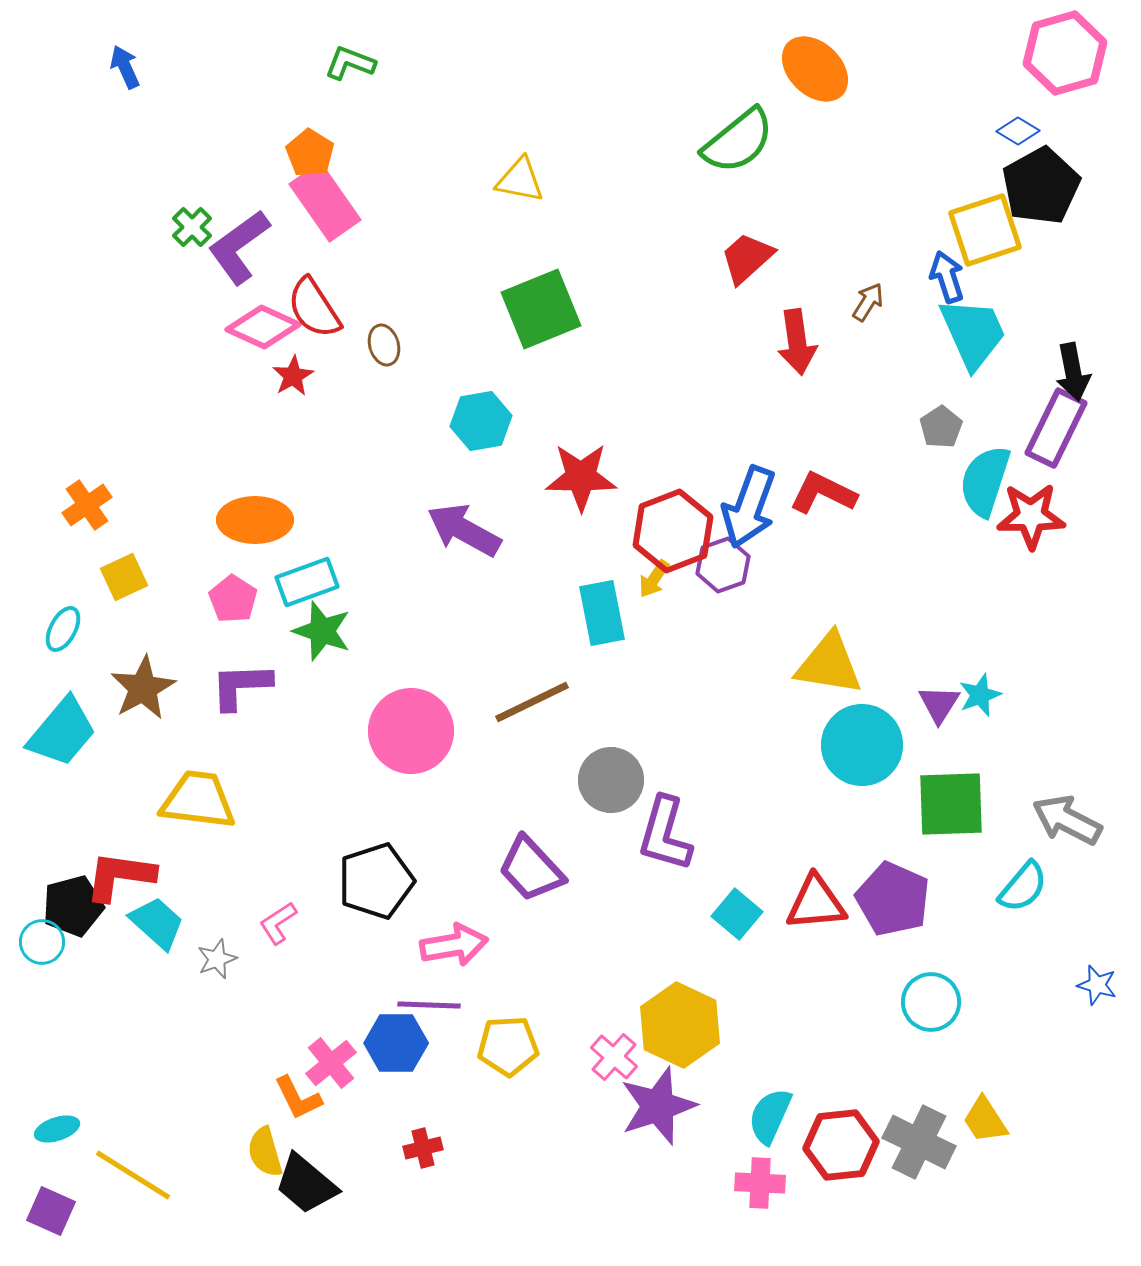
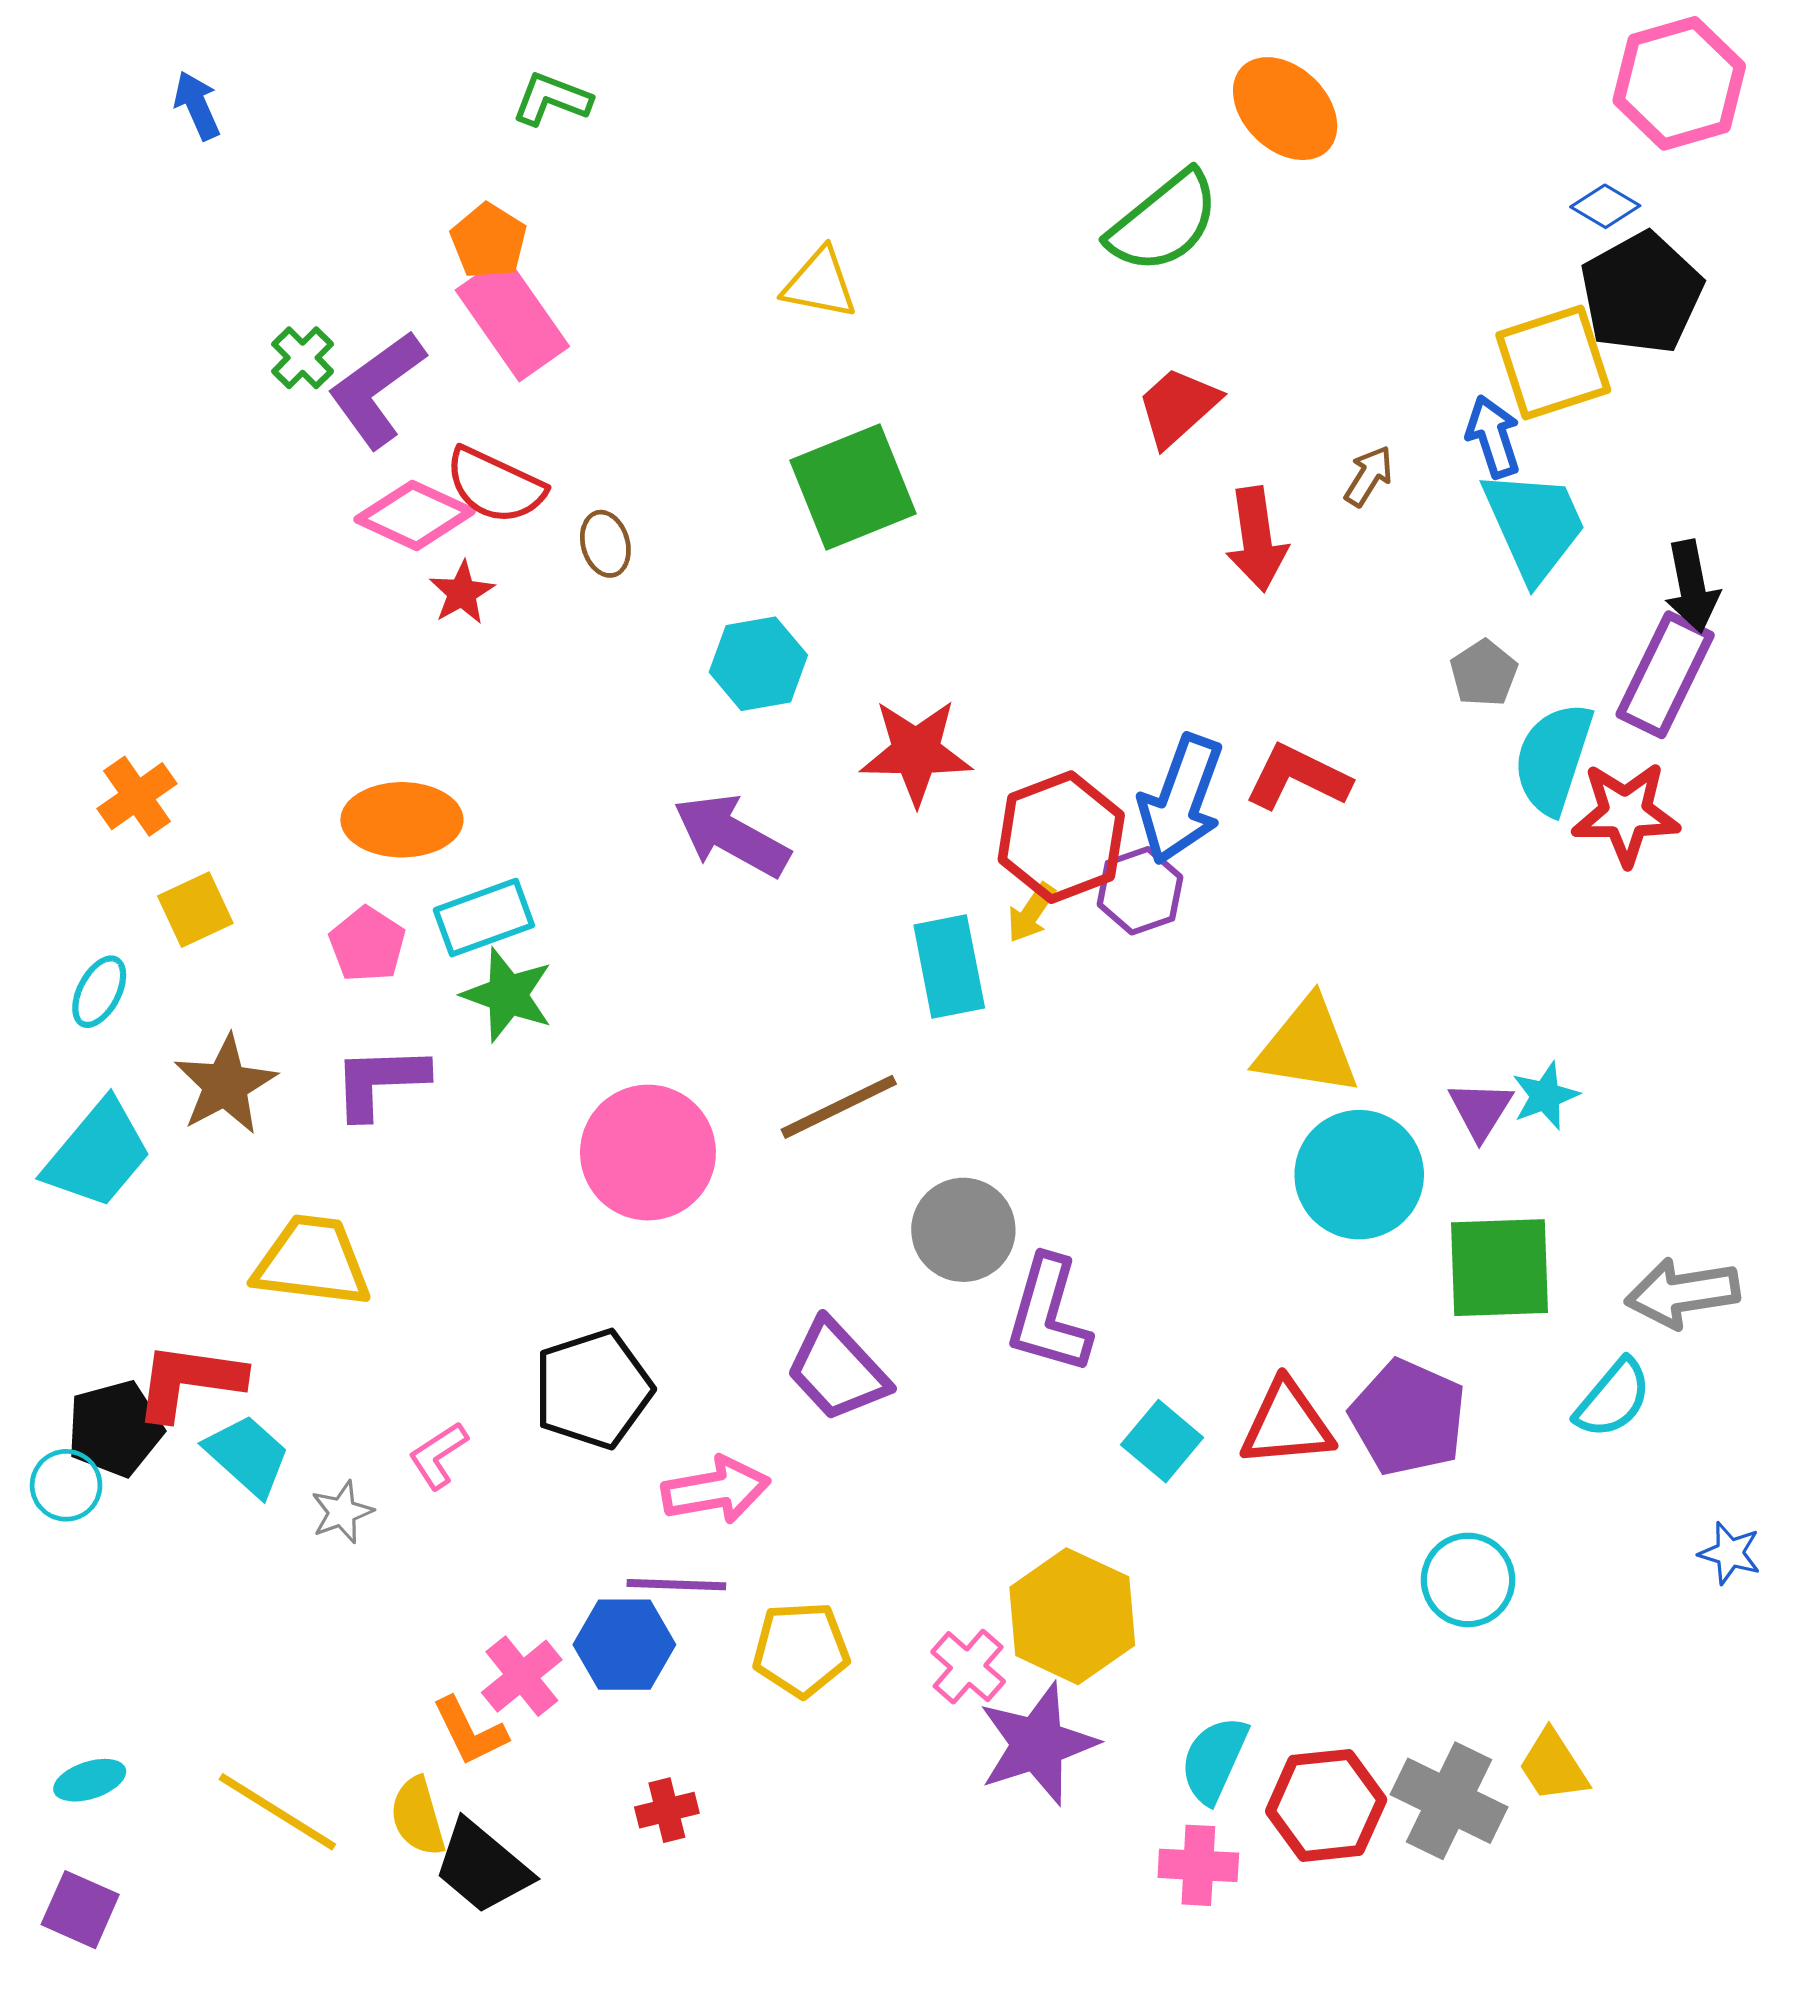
red semicircle: (314, 308) -> (495, 485), turned -32
gray arrow: (1067, 820) -> (1682, 1293), turned -36
yellow line: (133, 1175) -> (277, 1812), moved

